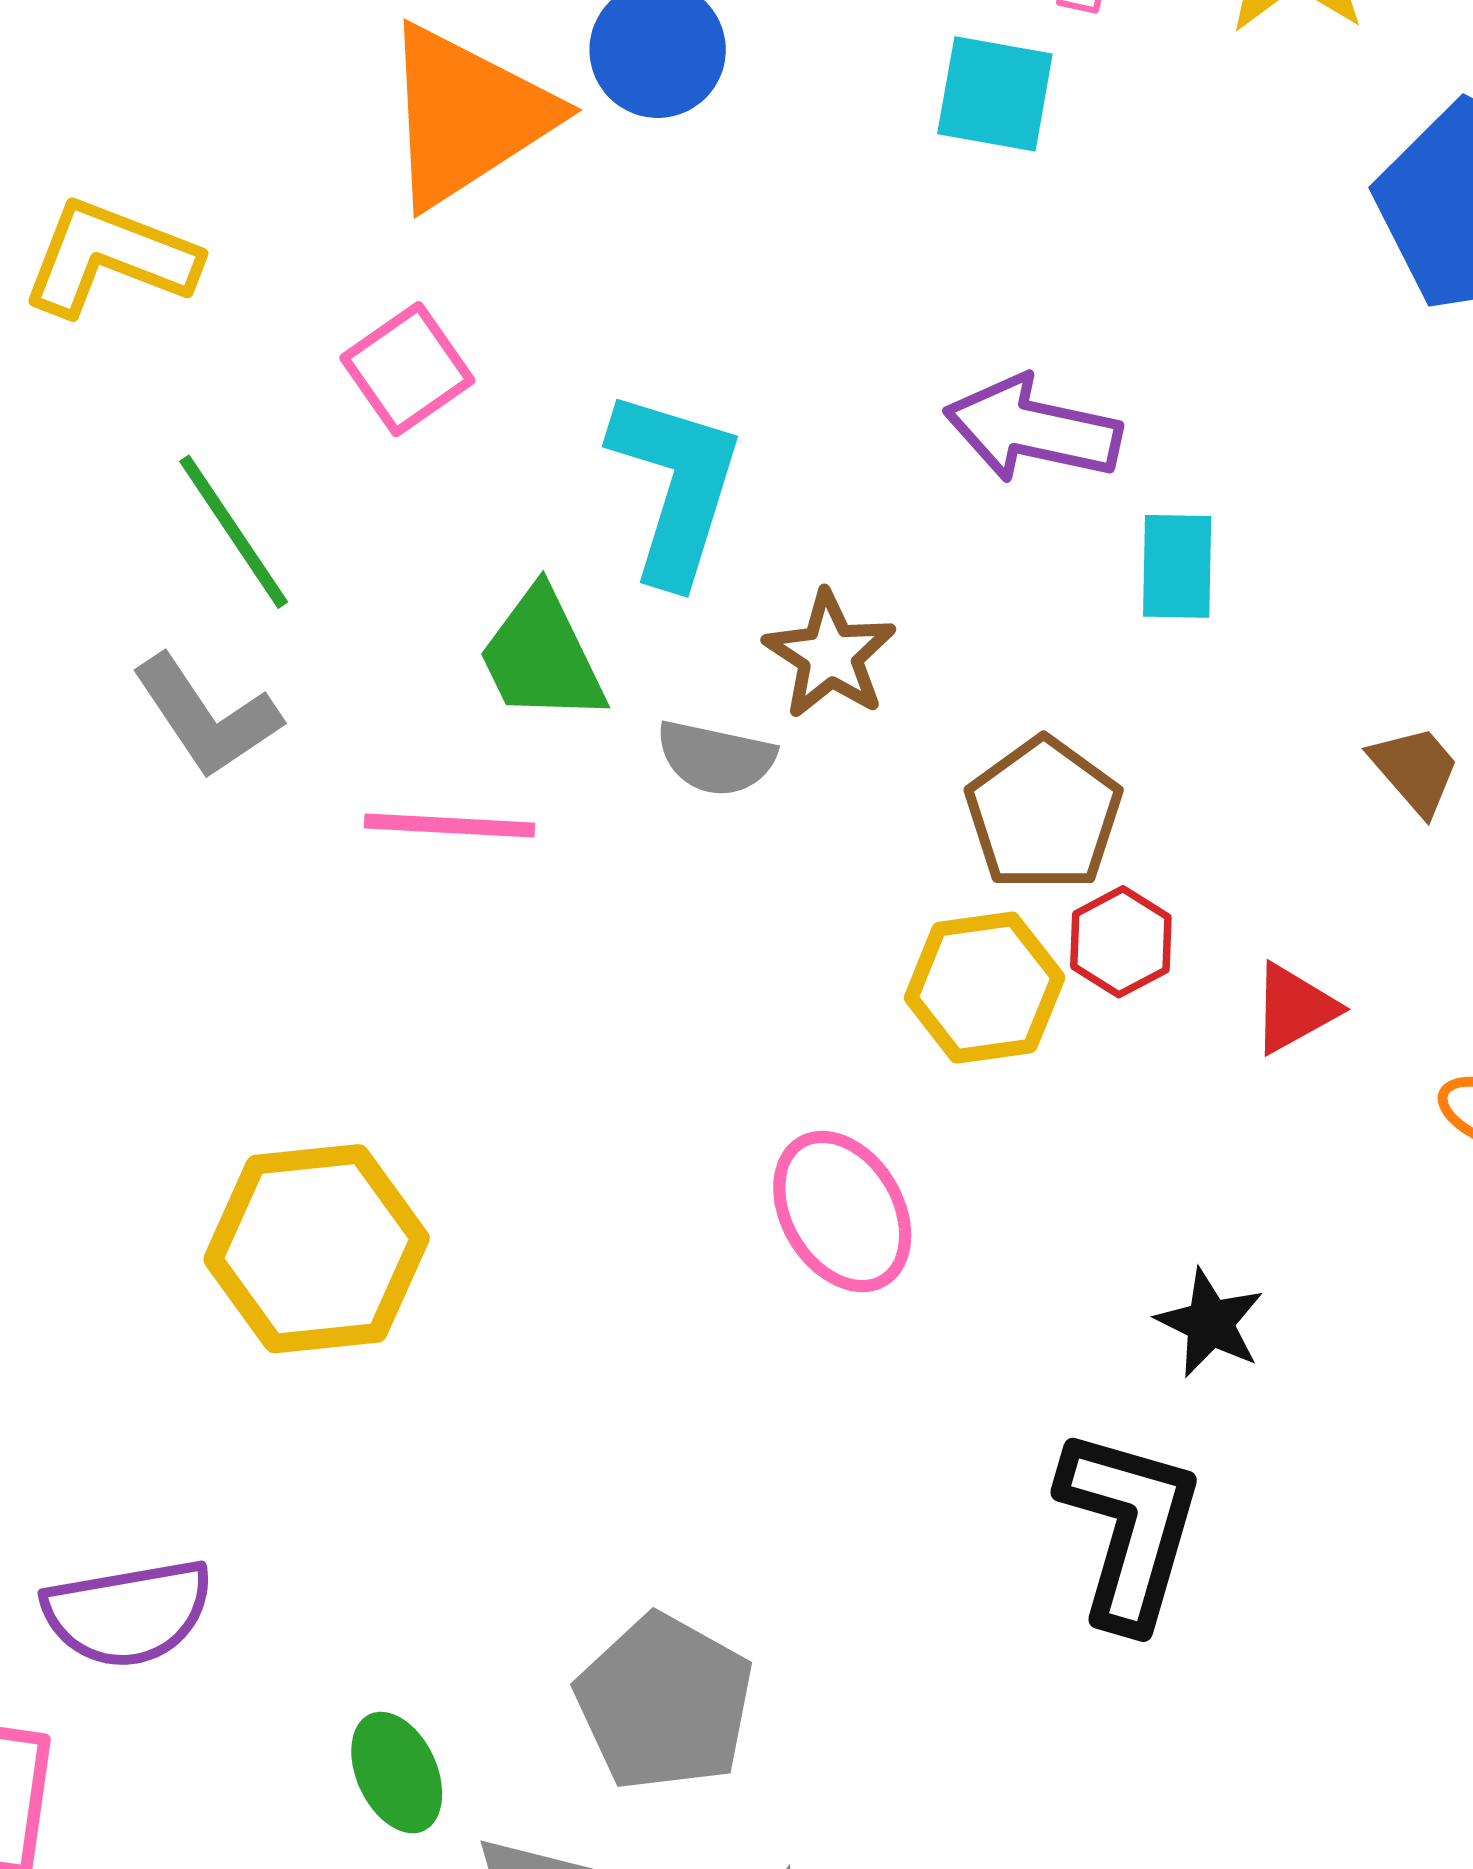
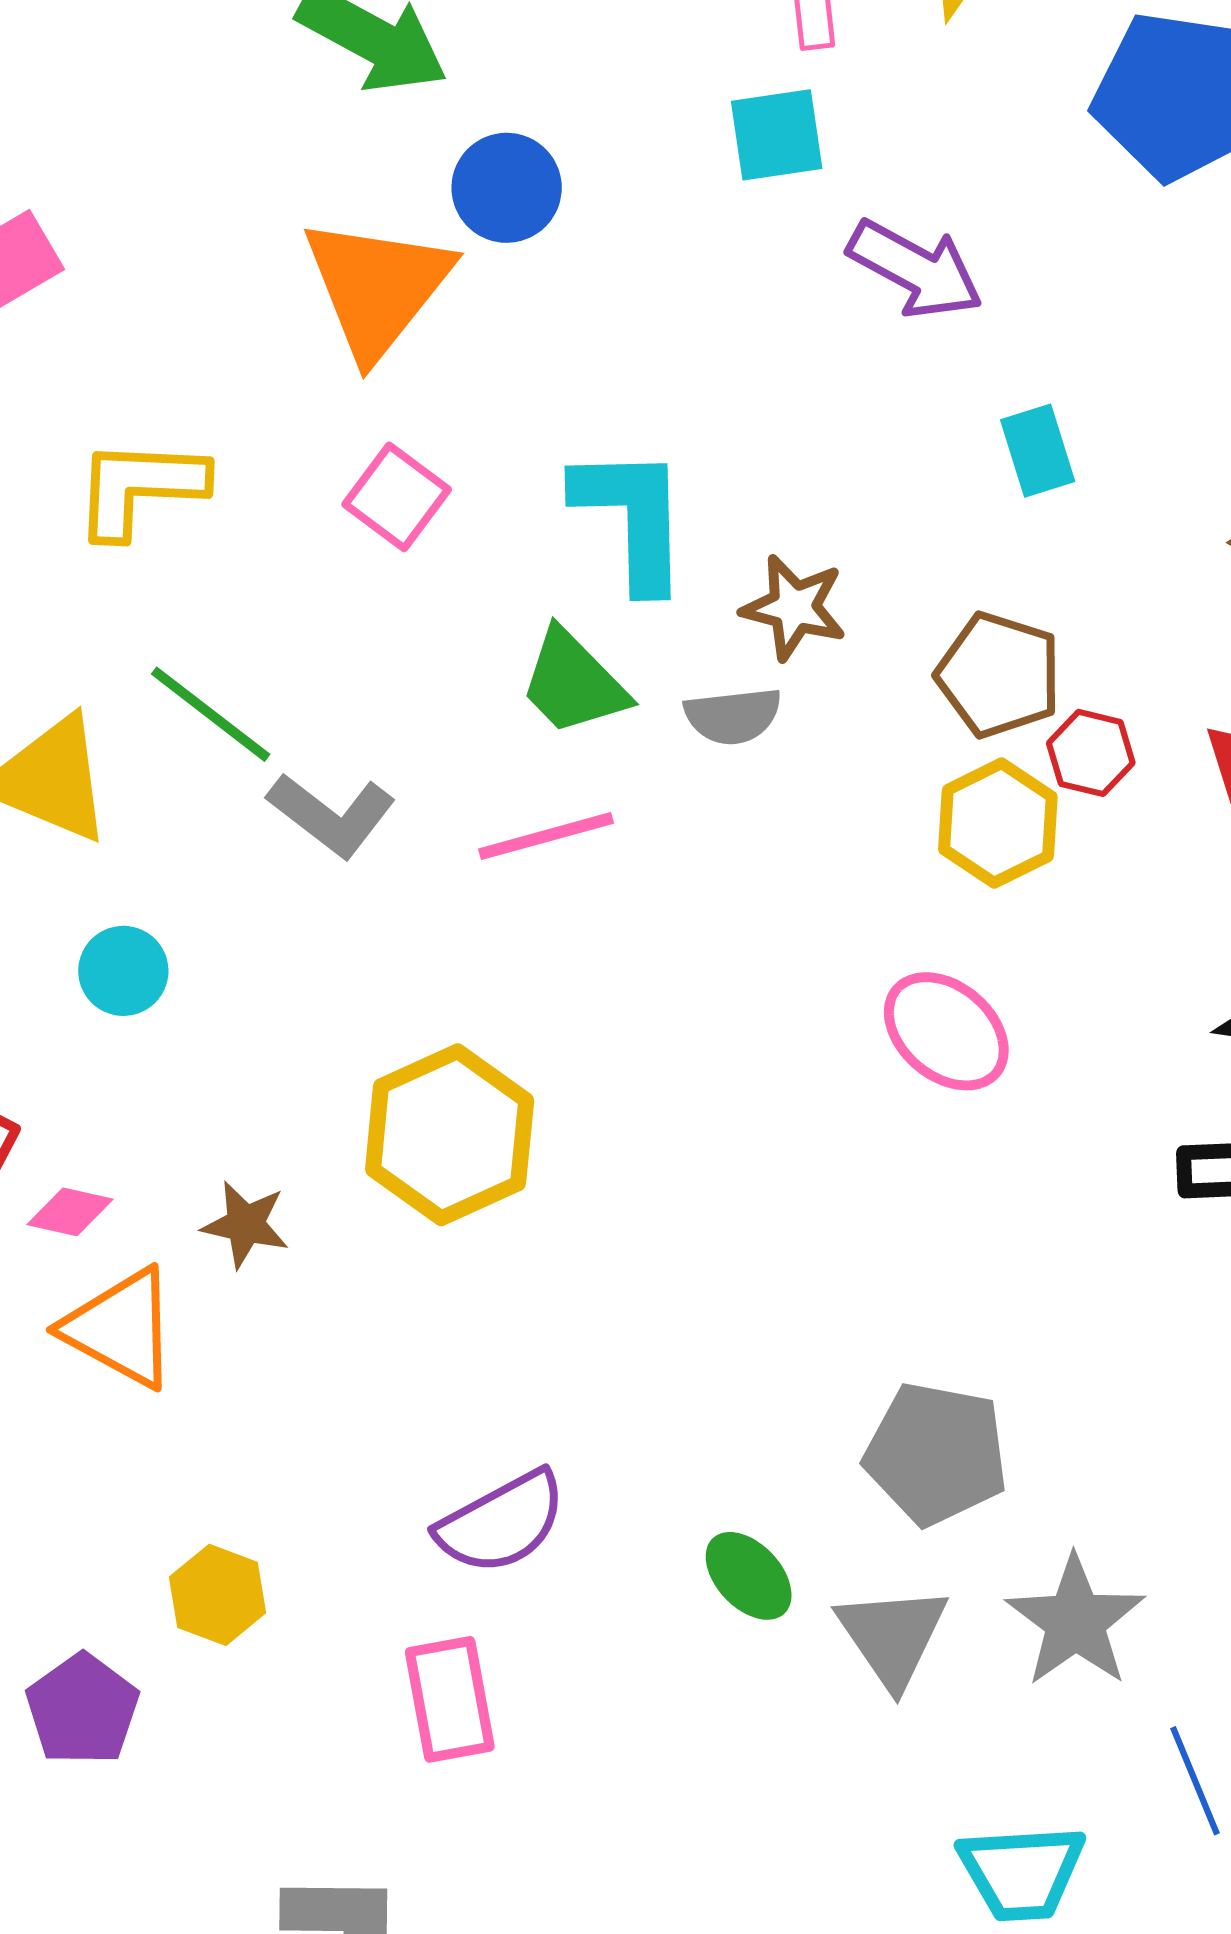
purple arrow: (1033, 429) -> (915, 269), moved, turned -145
green line: (234, 532) -> (211, 714), moved
yellow hexagon: (317, 1249) -> (450, 1135), moved

